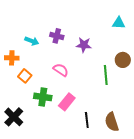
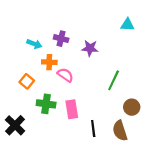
orange cross: (12, 58) -> (49, 62), moved
brown circle: (123, 60) -> (132, 107), moved
green line: (106, 75) -> (114, 80), turned 30
pink rectangle: (67, 102) -> (72, 109), turned -48

